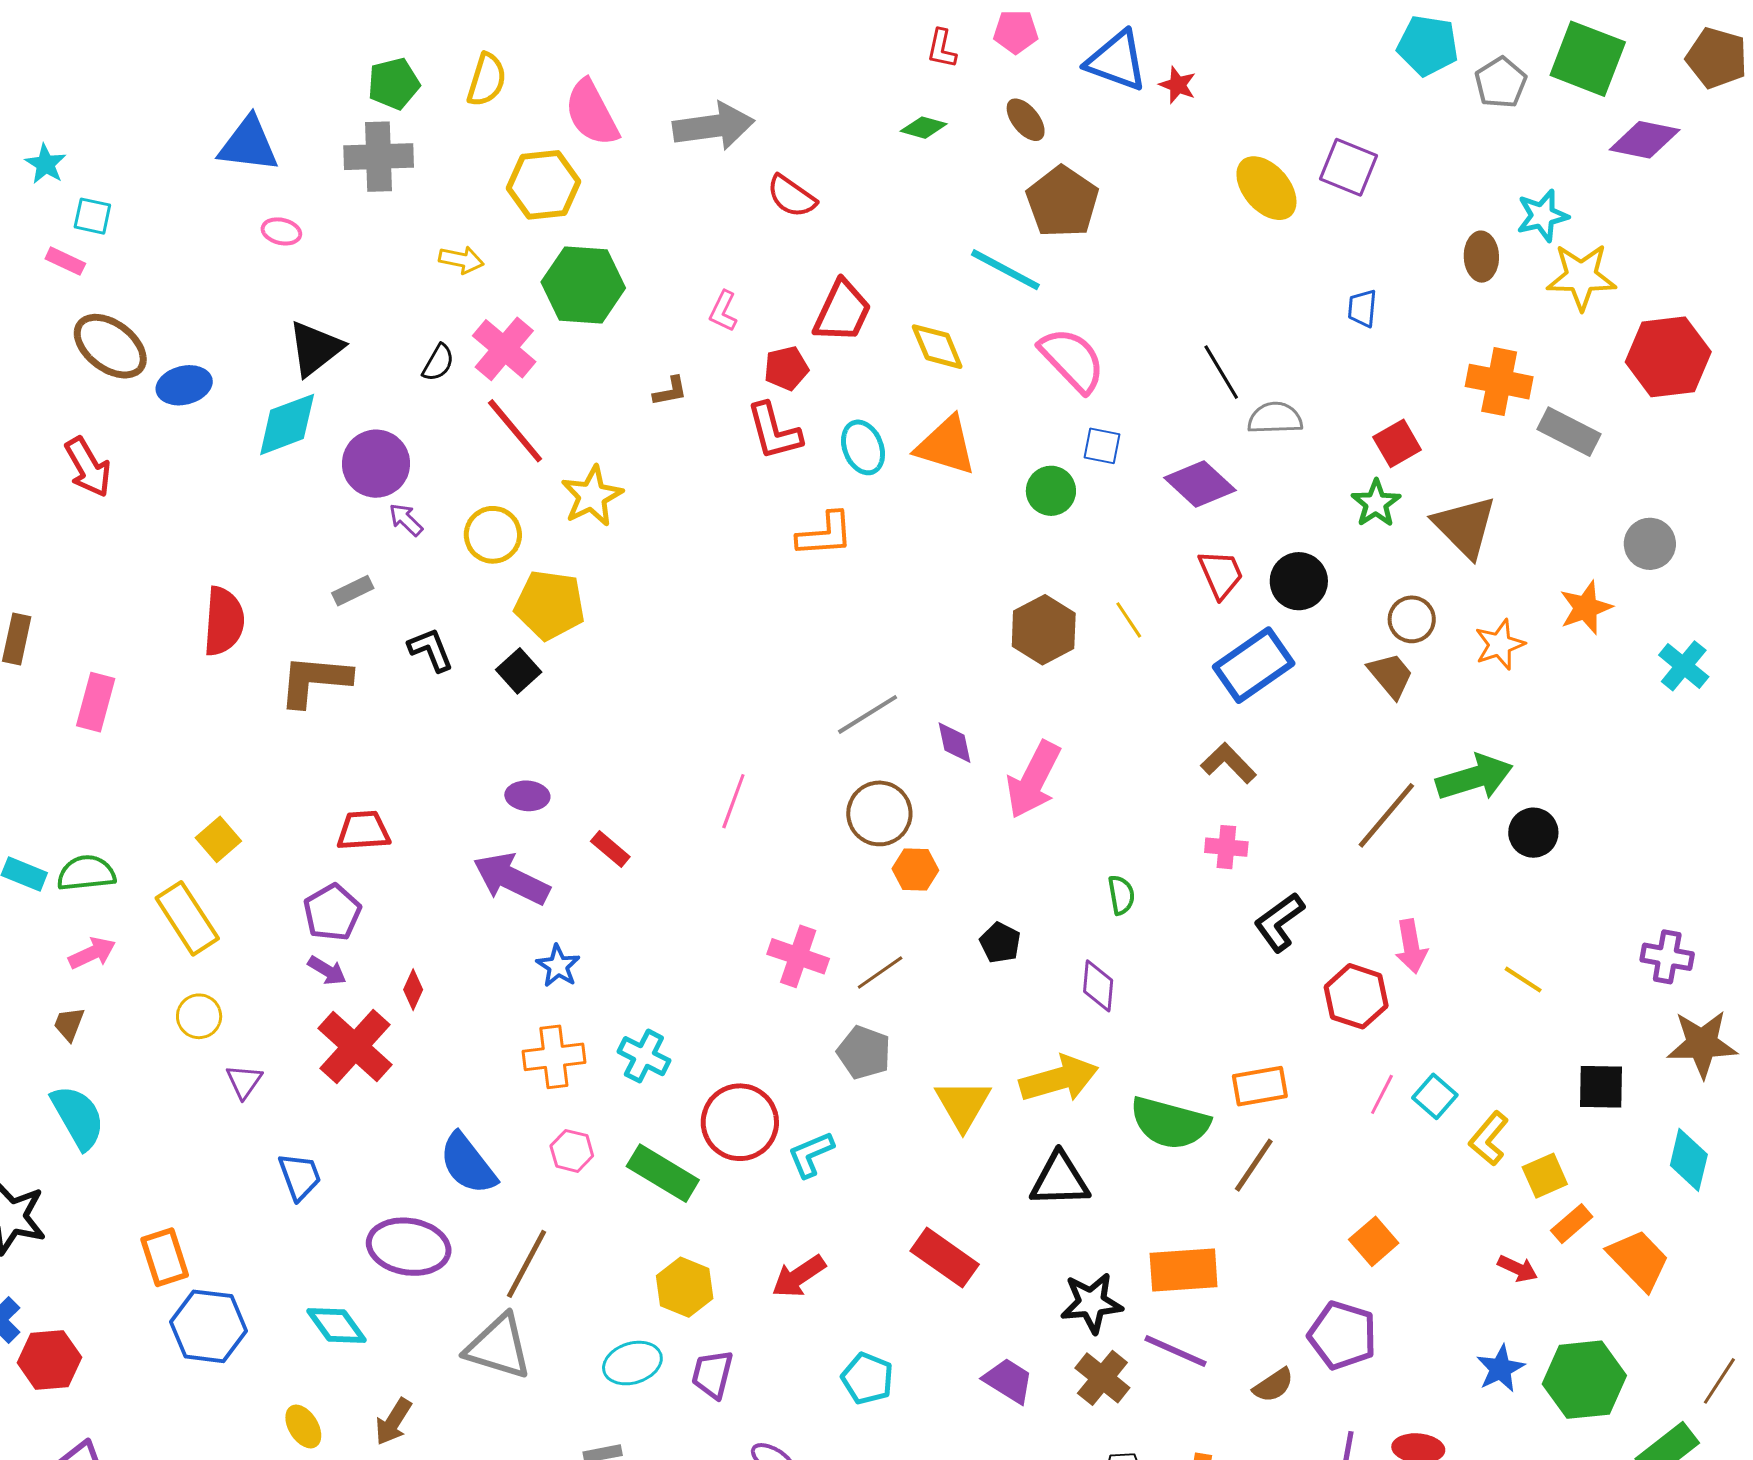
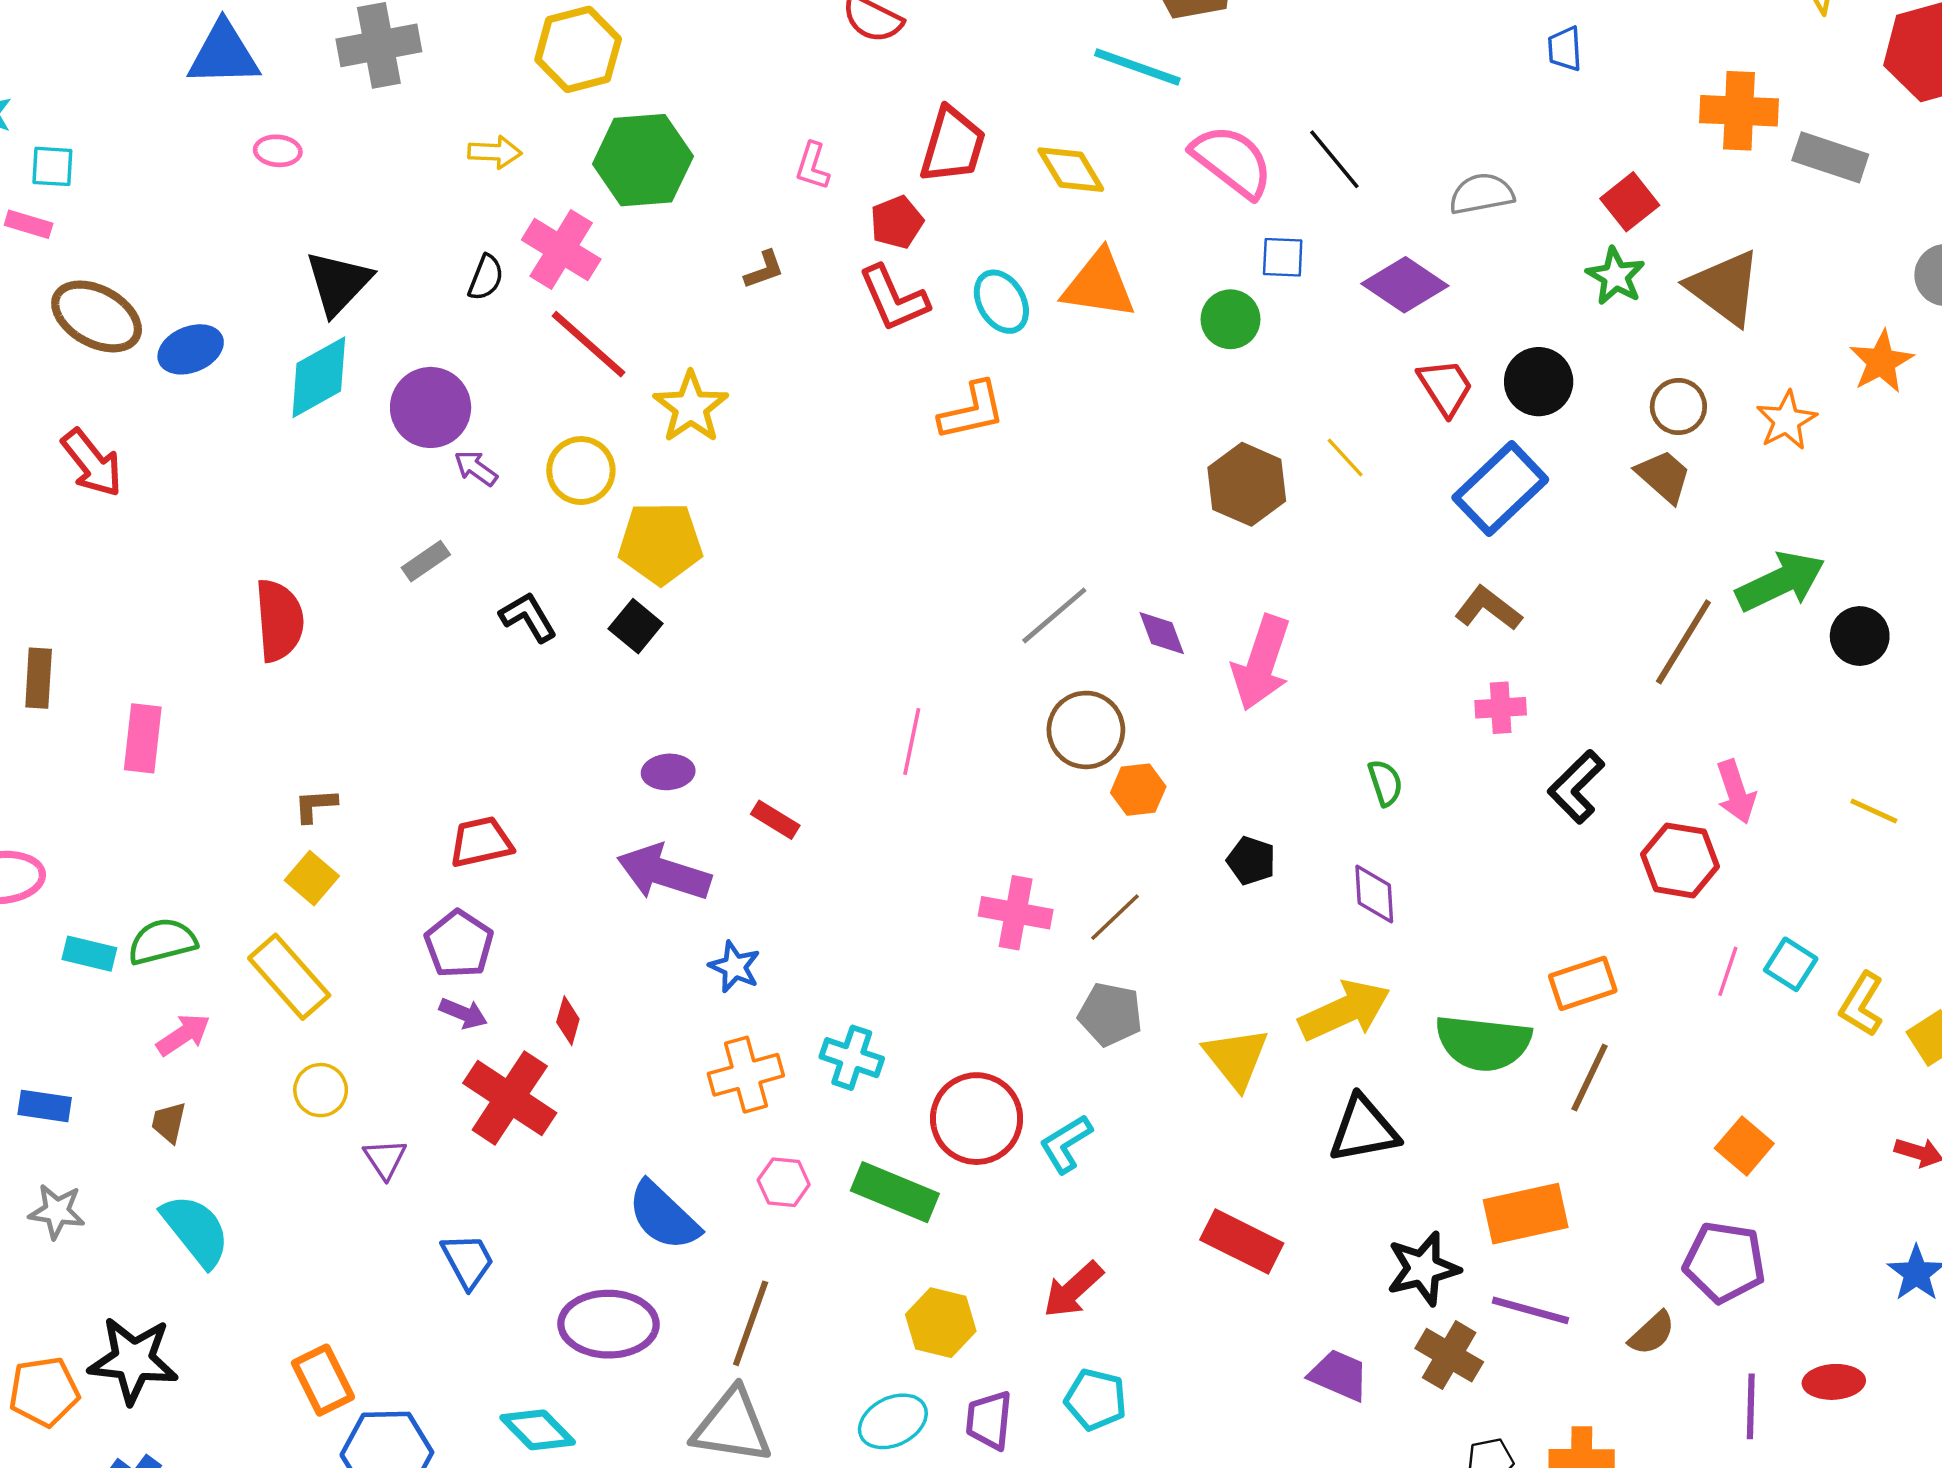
black line: (1221, 372) -> (1334, 159), moved
brown L-shape: (315, 680) -> (315, 805), moved, size x0.5
cyan pentagon: (867, 1378) -> (1096, 1399), moved

